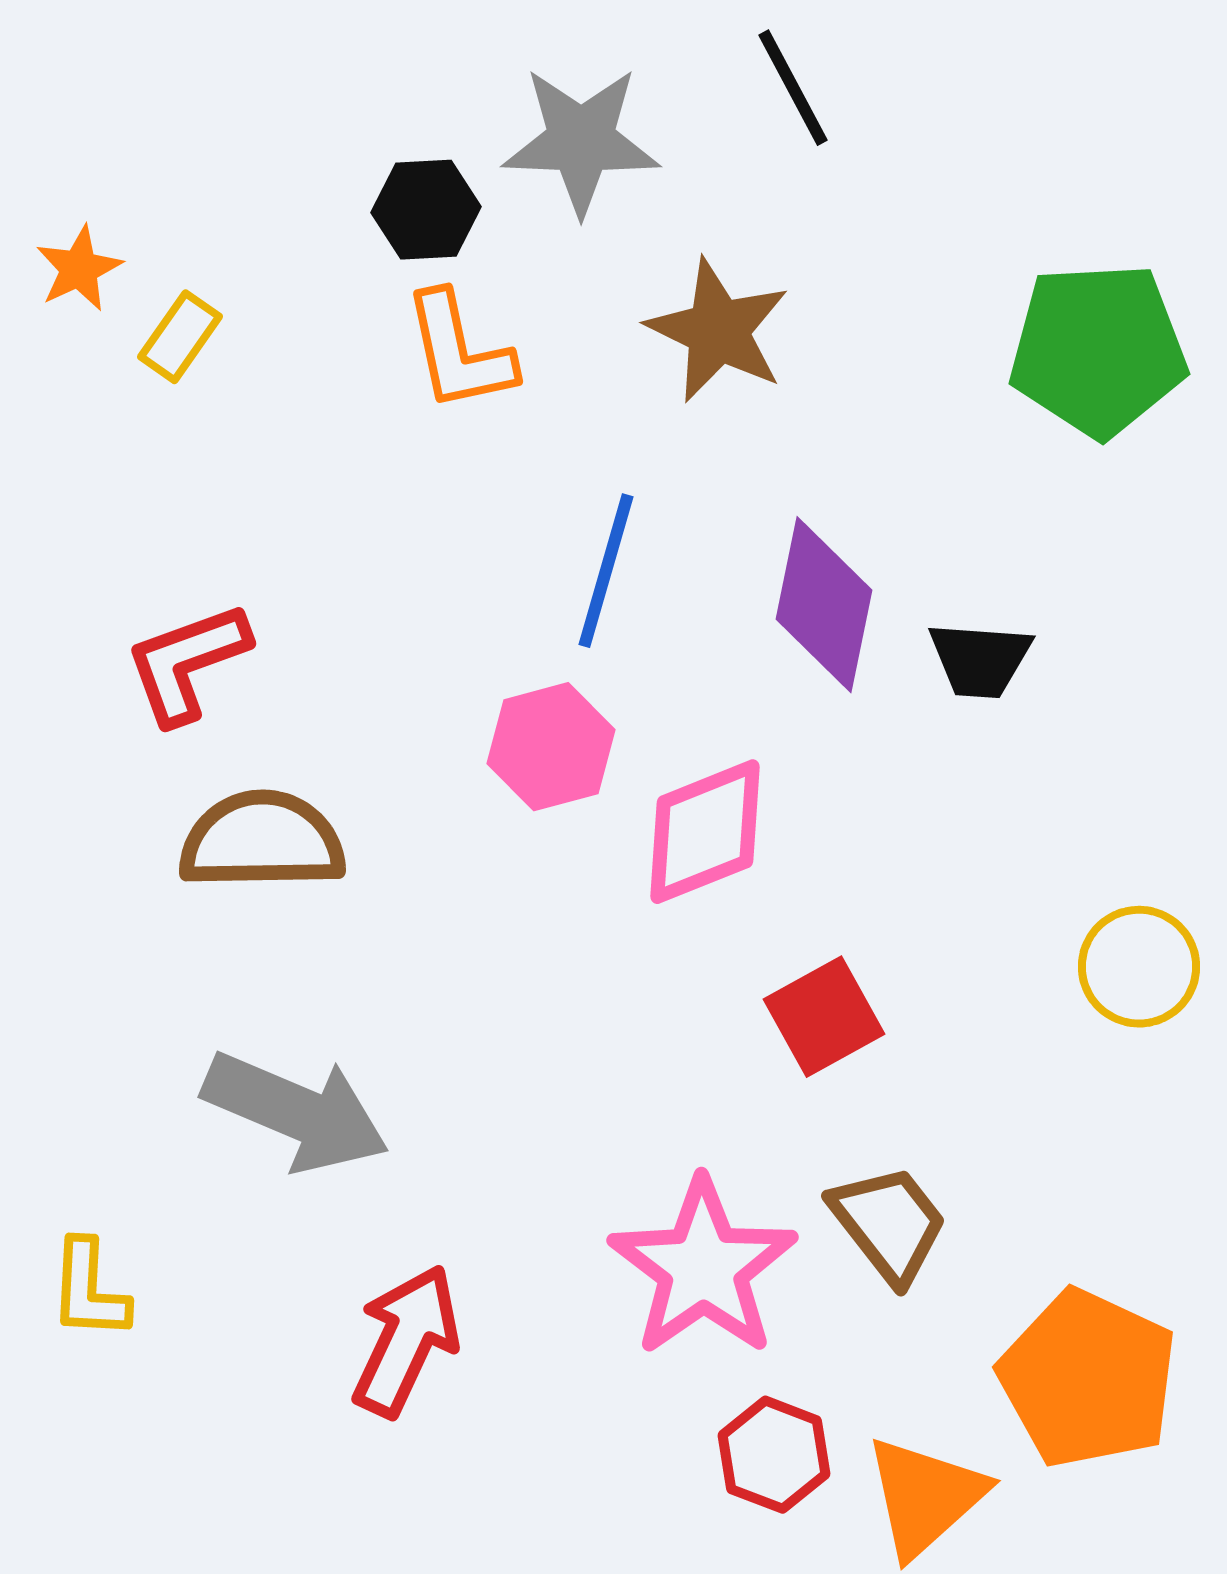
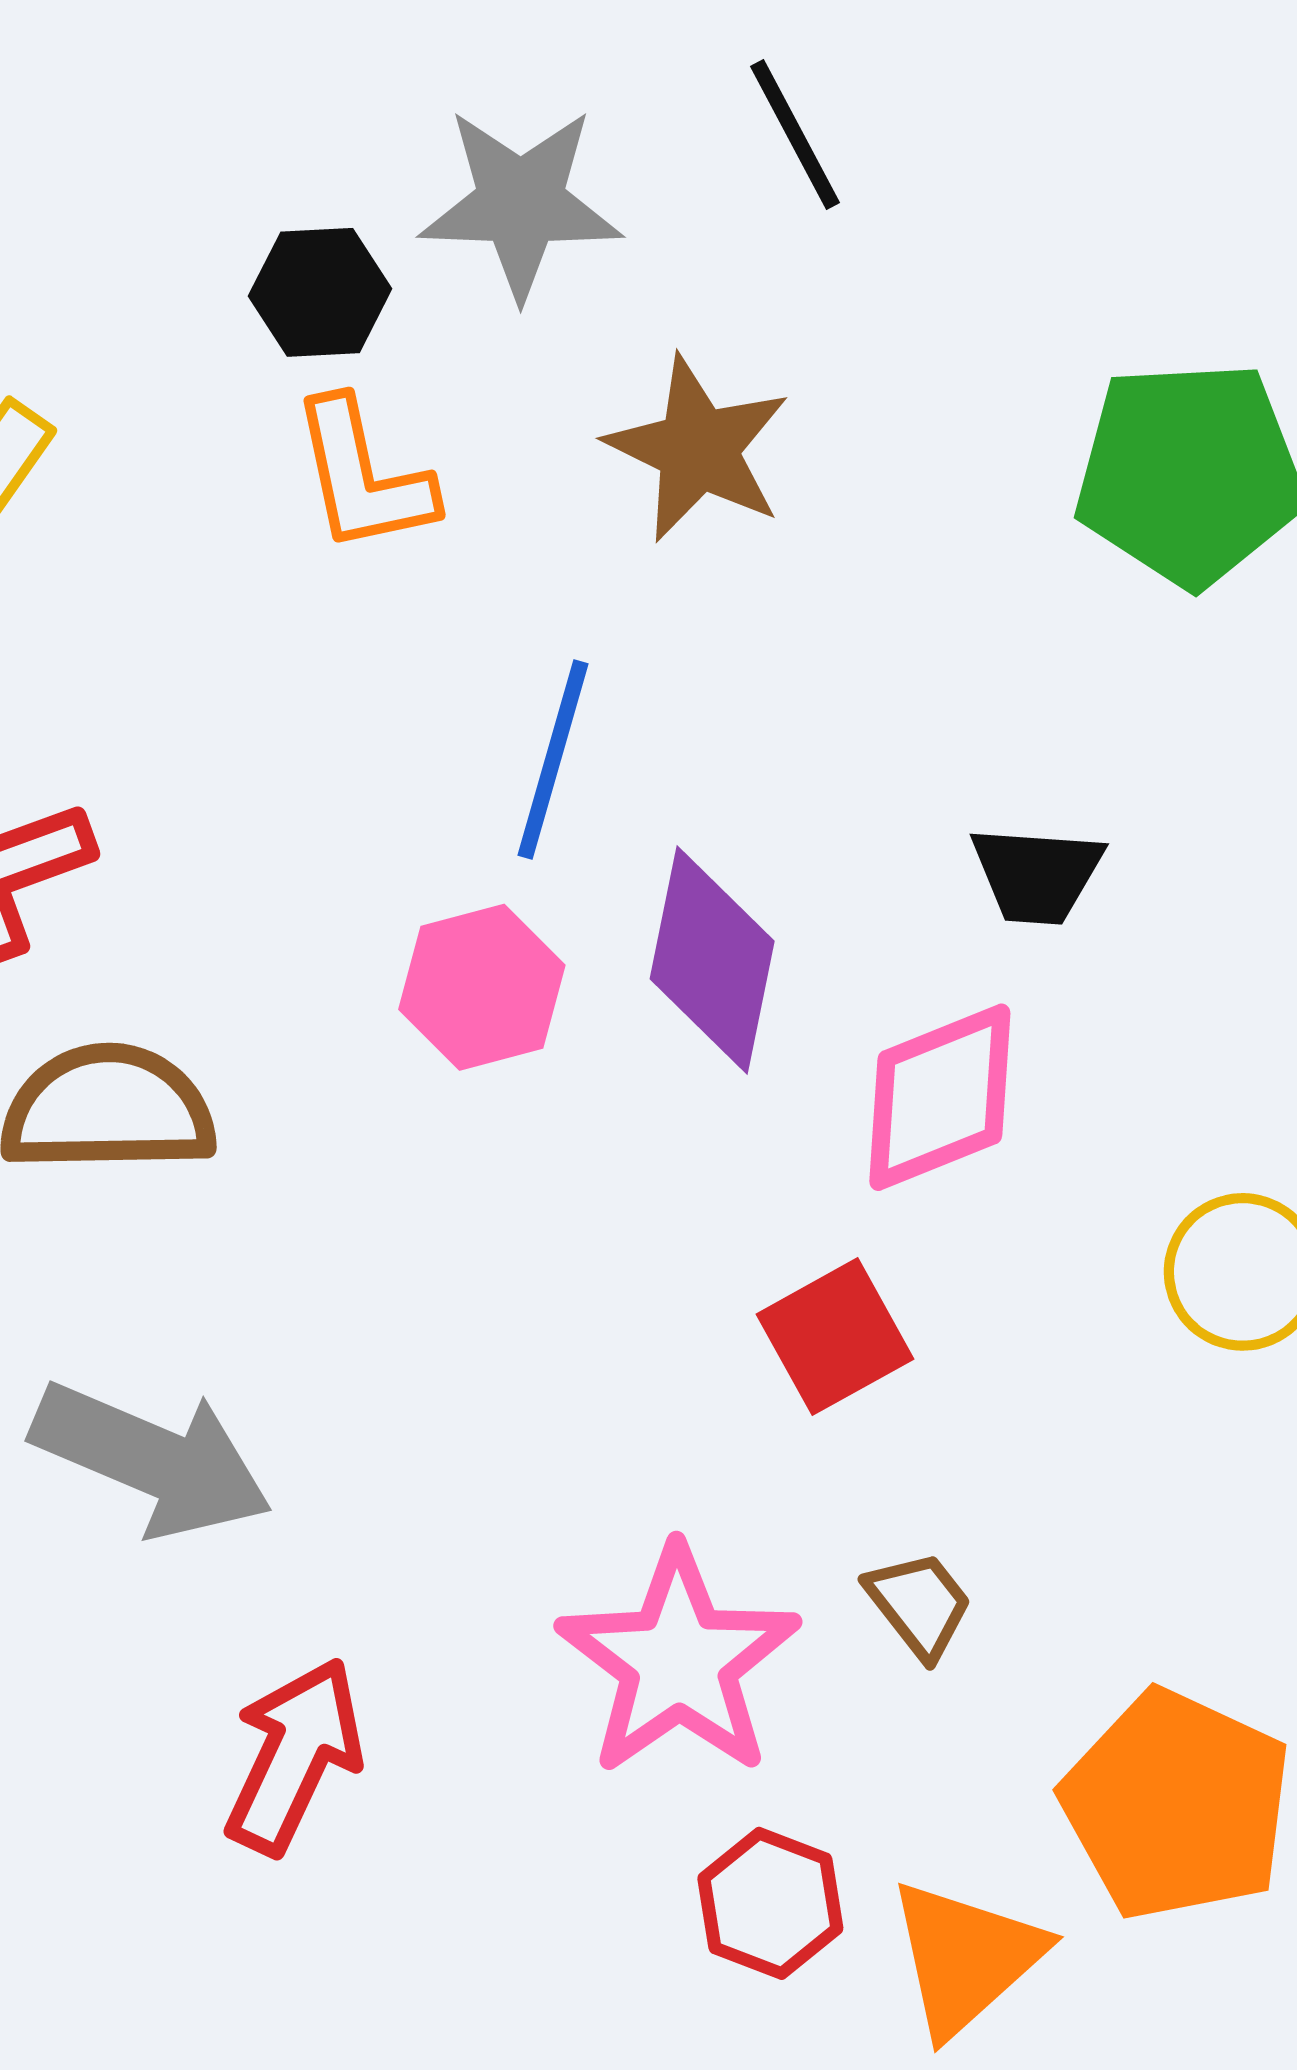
purple diamond: (824, 605) -> (712, 960), moved
pink diamond: (705, 832) -> (940, 1097), moved
brown trapezoid: (889, 1224) -> (919, 1604), size x0.7

